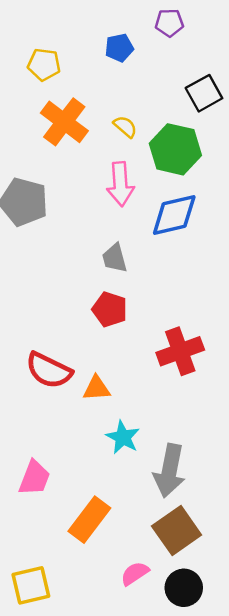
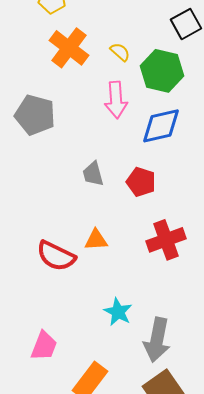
gray trapezoid: (114, 258) -> (93, 174), moved
red pentagon: (110, 309) -> (141, 182), moved
orange triangle: (97, 388) -> (96, 240), moved

